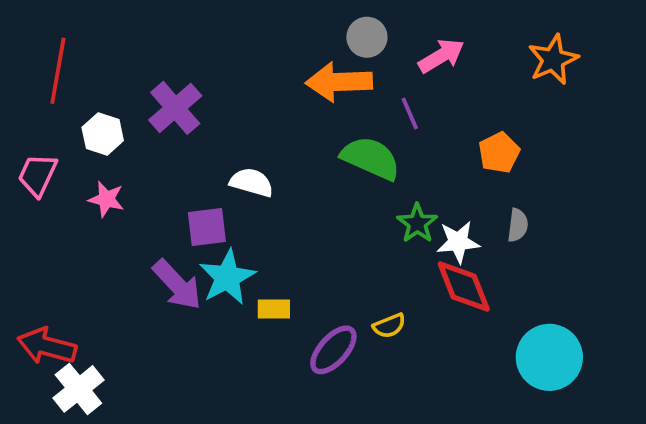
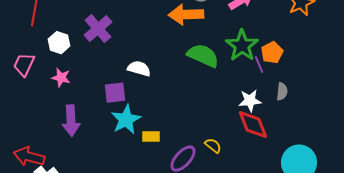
purple line: (410, 114) -> (259, 65), moved
green star: (417, 223) -> (242, 46), moved, size x1.5
purple arrow: (177, 285) -> (71, 121), moved, turned 40
yellow semicircle: (389, 326) -> (213, 146), turned -120

